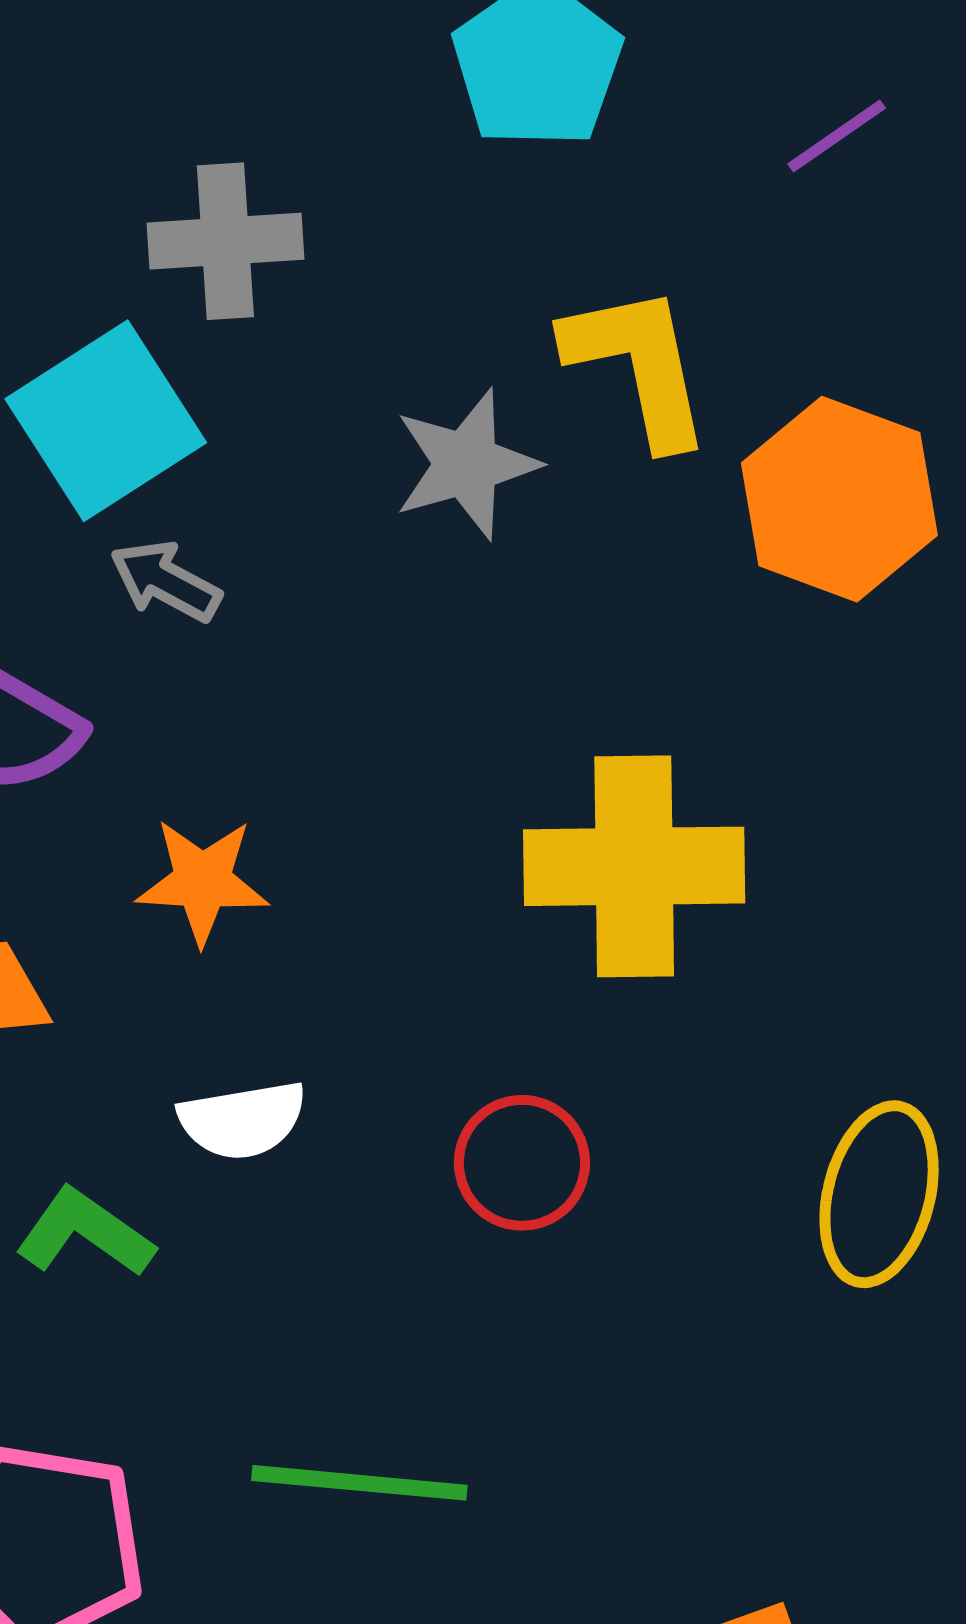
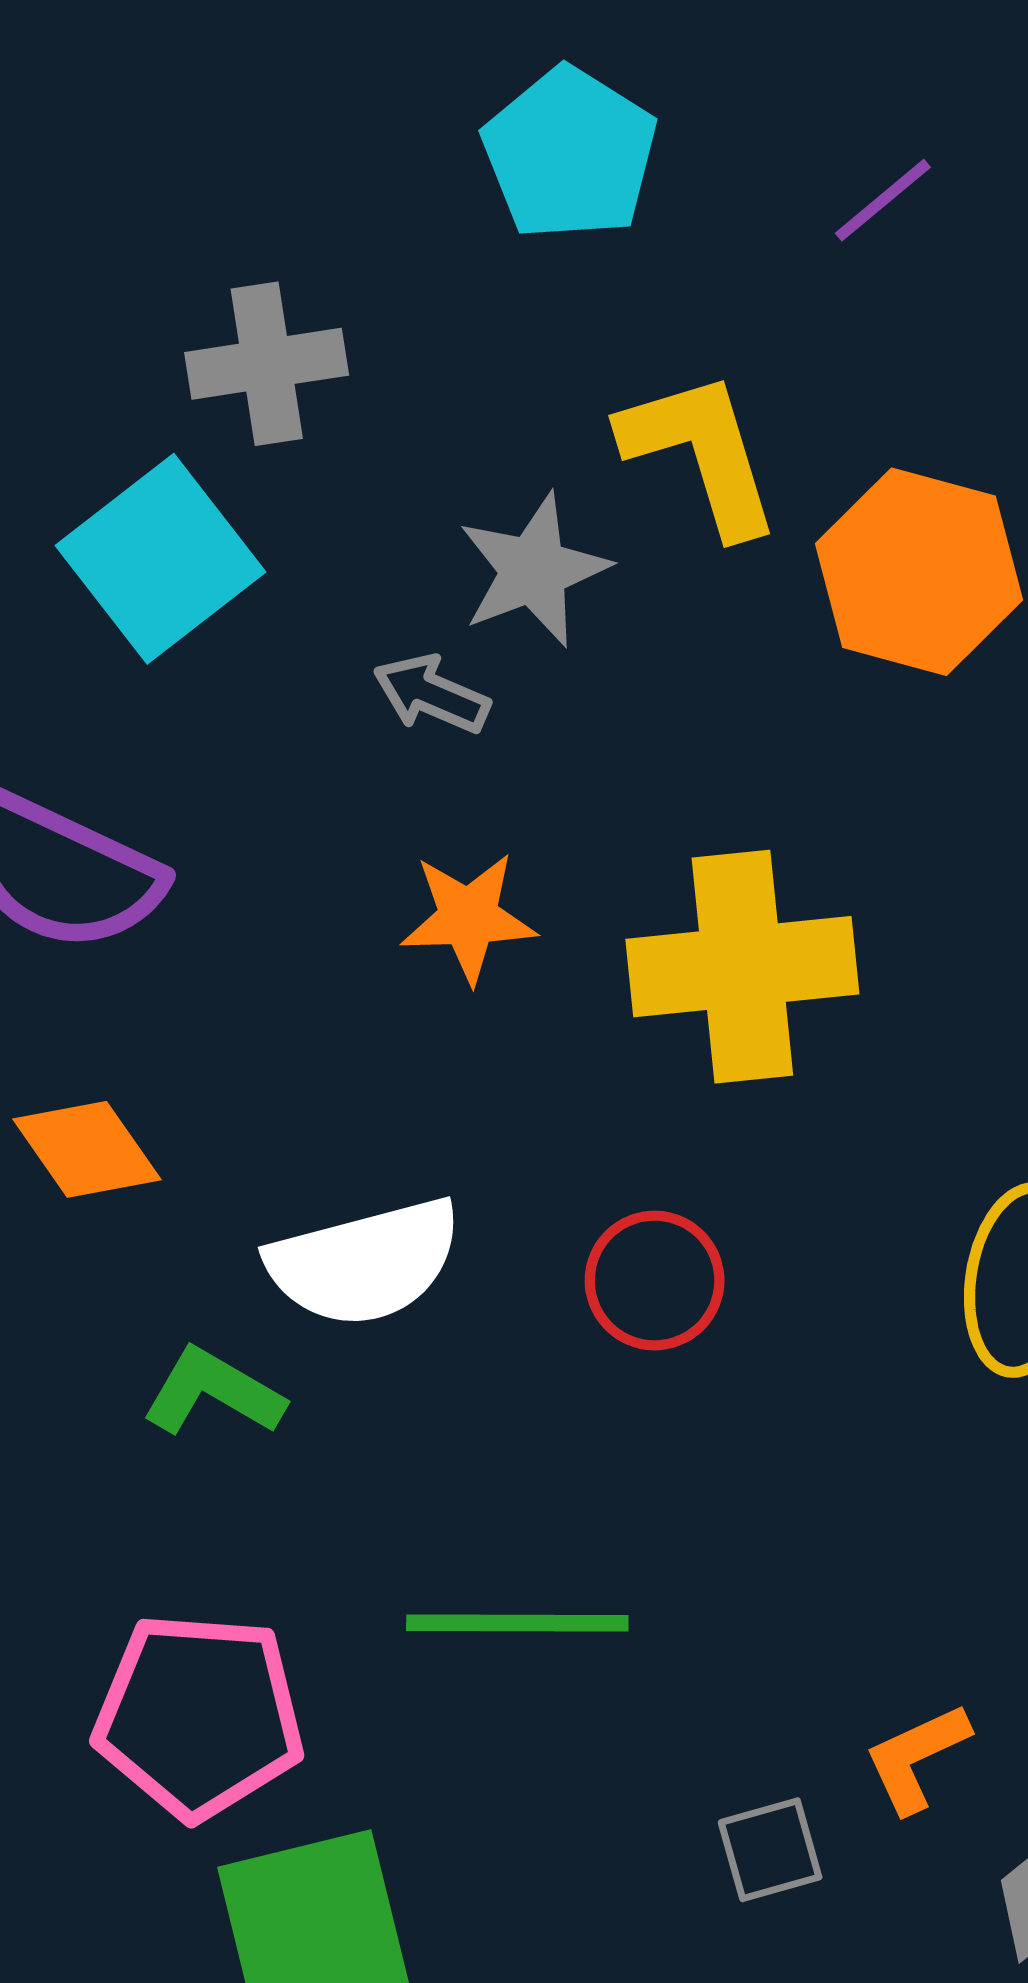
gray arrow: (166, 581) -> (431, 694), moved
orange star: (202, 881) -> (468, 918), moved
white semicircle: (243, 1120) -> (364, 1262), size x1.5

